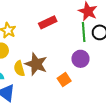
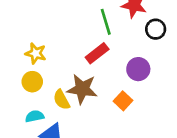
red rectangle: (48, 22) -> (97, 53), moved
green line: (84, 32) -> (106, 22), moved

